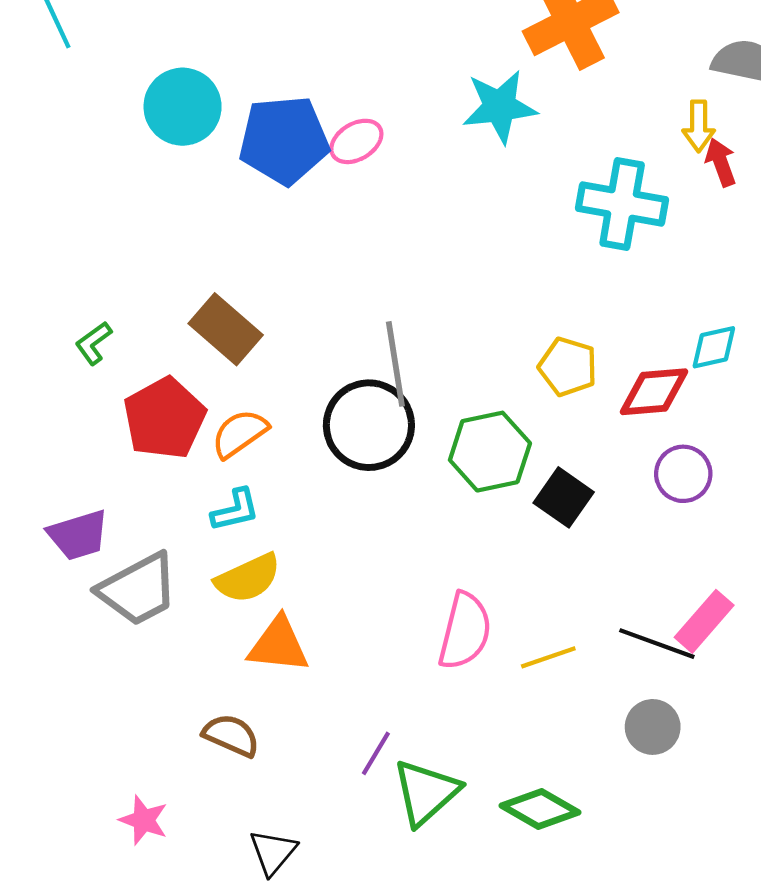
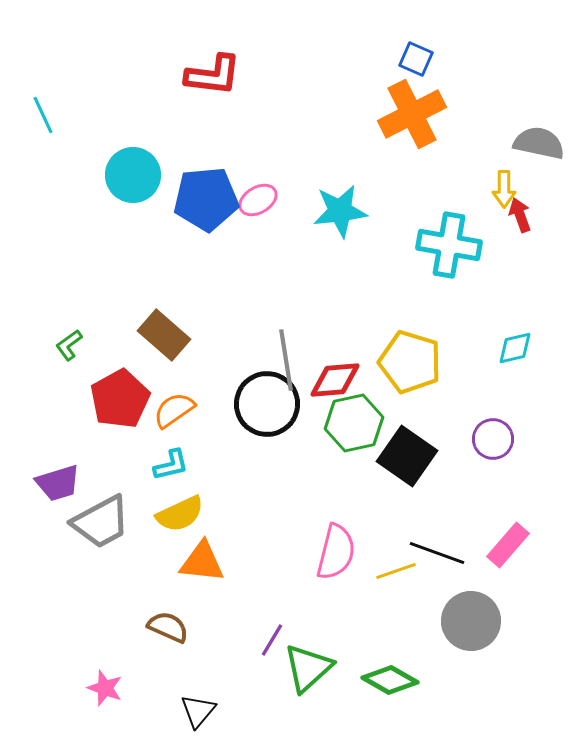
cyan star: (500, 107) -> (340, 211), moved
yellow pentagon: (568, 367) -> (410, 362), size x1.5
red diamond: (654, 392) -> (335, 380), moved
black square: (564, 497) -> (407, 456), size x1.4
black line: (657, 644) -> (437, 553), moved
gray circle: (653, 727) -> (471, 621), size x1.5

